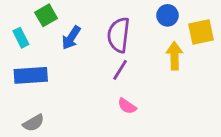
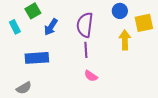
purple line: (120, 70) -> (86, 50), turned -35
blue rectangle: (31, 75) -> (37, 58), moved

